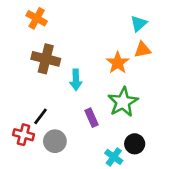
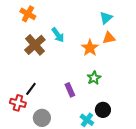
brown cross: (46, 59) -> (35, 45), turned 35
cyan arrow: (76, 80) -> (58, 35), moved, turned -35
green star: (123, 102) -> (94, 78), size x0.6
gray circle: (55, 141) -> (42, 118), moved

